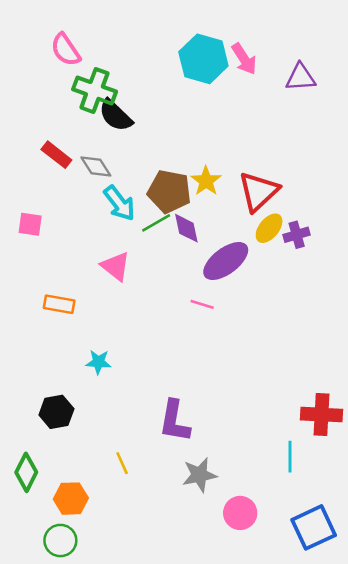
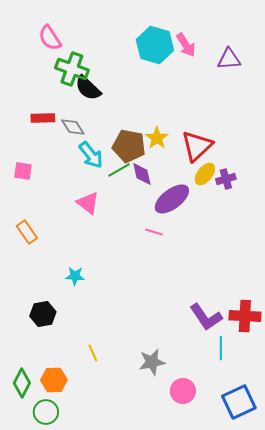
red rectangle: (56, 155) -> (43, 118), turned -40
orange rectangle: (59, 304) -> (27, 232), moved, turned 45
purple L-shape: (175, 421) -> (206, 317), moved, turned -44
green diamond: (26, 472) -> (22, 383), moved

